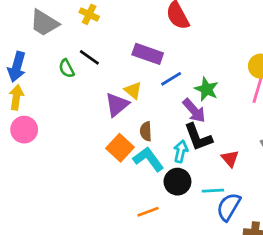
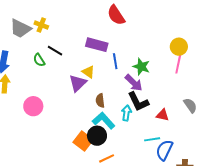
yellow cross: (89, 14) -> (41, 25), moved
blue line: (171, 79) -> (115, 61), turned -63
pink circle: (24, 130) -> (33, 106), moved
orange square: (120, 148) -> (83, 141), moved
red triangle: (230, 158) -> (163, 115), turned -32
black circle: (177, 182) -> (97, 136), moved

